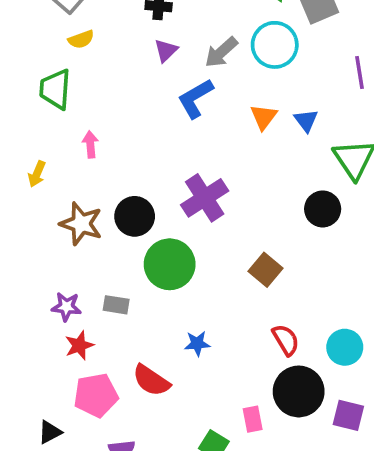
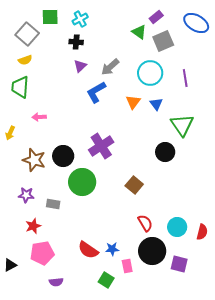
yellow semicircle: (81, 39) -> (25, 60), moved
cyan circle: (275, 45) -> (150, 73), moved
pink arrow: (90, 144) -> (39, 117), turned -88
purple star: (66, 307) -> (26, 195), moved
blue star: (197, 344) -> (112, 249), moved
red semicircle: (151, 380) -> (88, 250), moved
black triangle: (50, 432) -> (10, 265), moved

